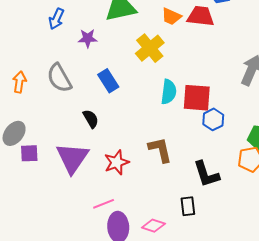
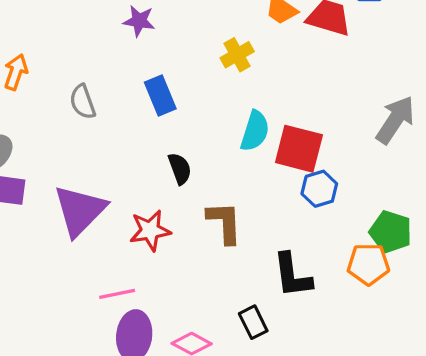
yellow cross: (150, 48) -> (237, 55), size x0.7
gray semicircle: (59, 78) -> (83, 102), moved, size x0.7
black semicircle: (91, 119) -> (180, 169), moved
black rectangle: (188, 206) -> (253, 322), turned -30

